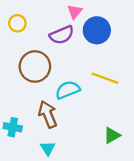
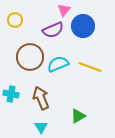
cyan semicircle: (68, 90) -> (58, 64), moved
cyan cross: (13, 127) -> (11, 94), moved
green triangle: (112, 135) -> (78, 116), moved

